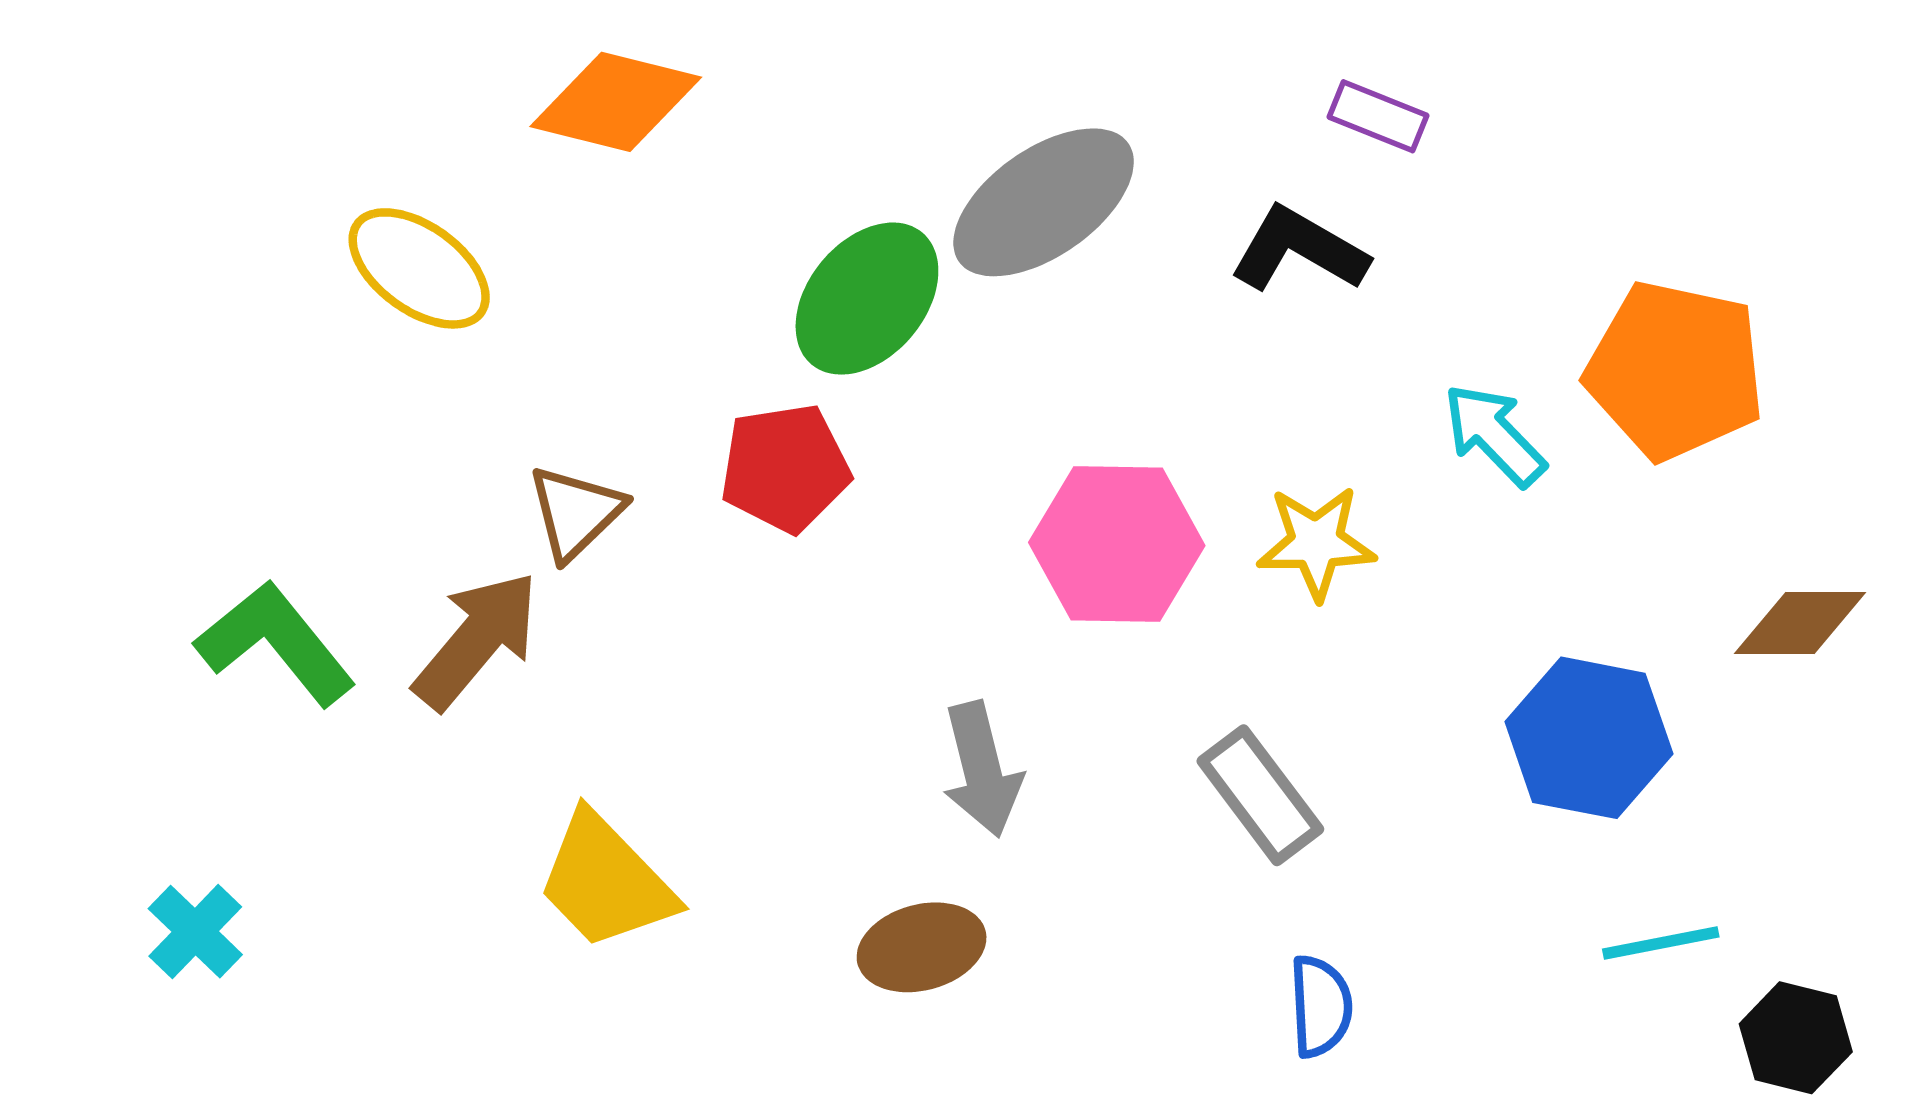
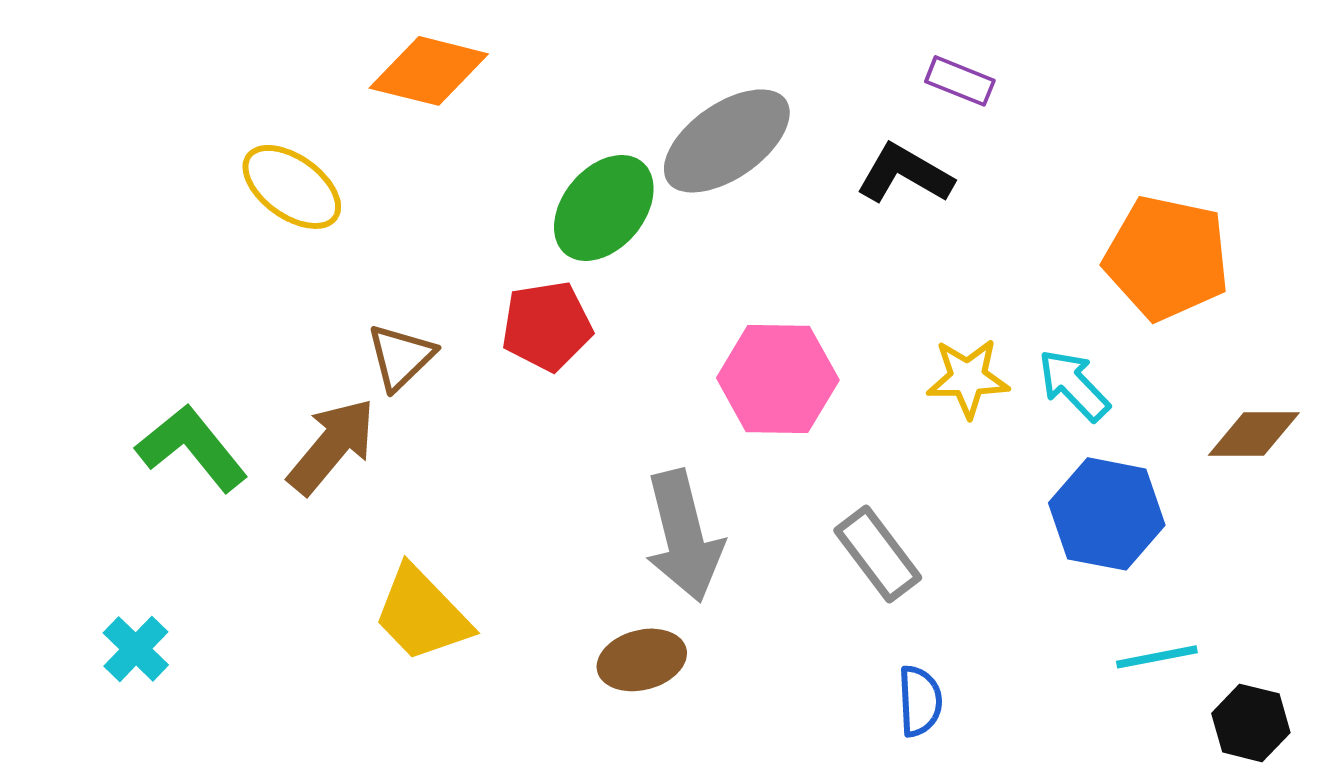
cyan arrow: (1494, 435) -> (1074, 385), moved
yellow star: (1316, 543) -> (968, 378), moved
gray arrow: (982, 769) -> (684, 536), size x1.4

